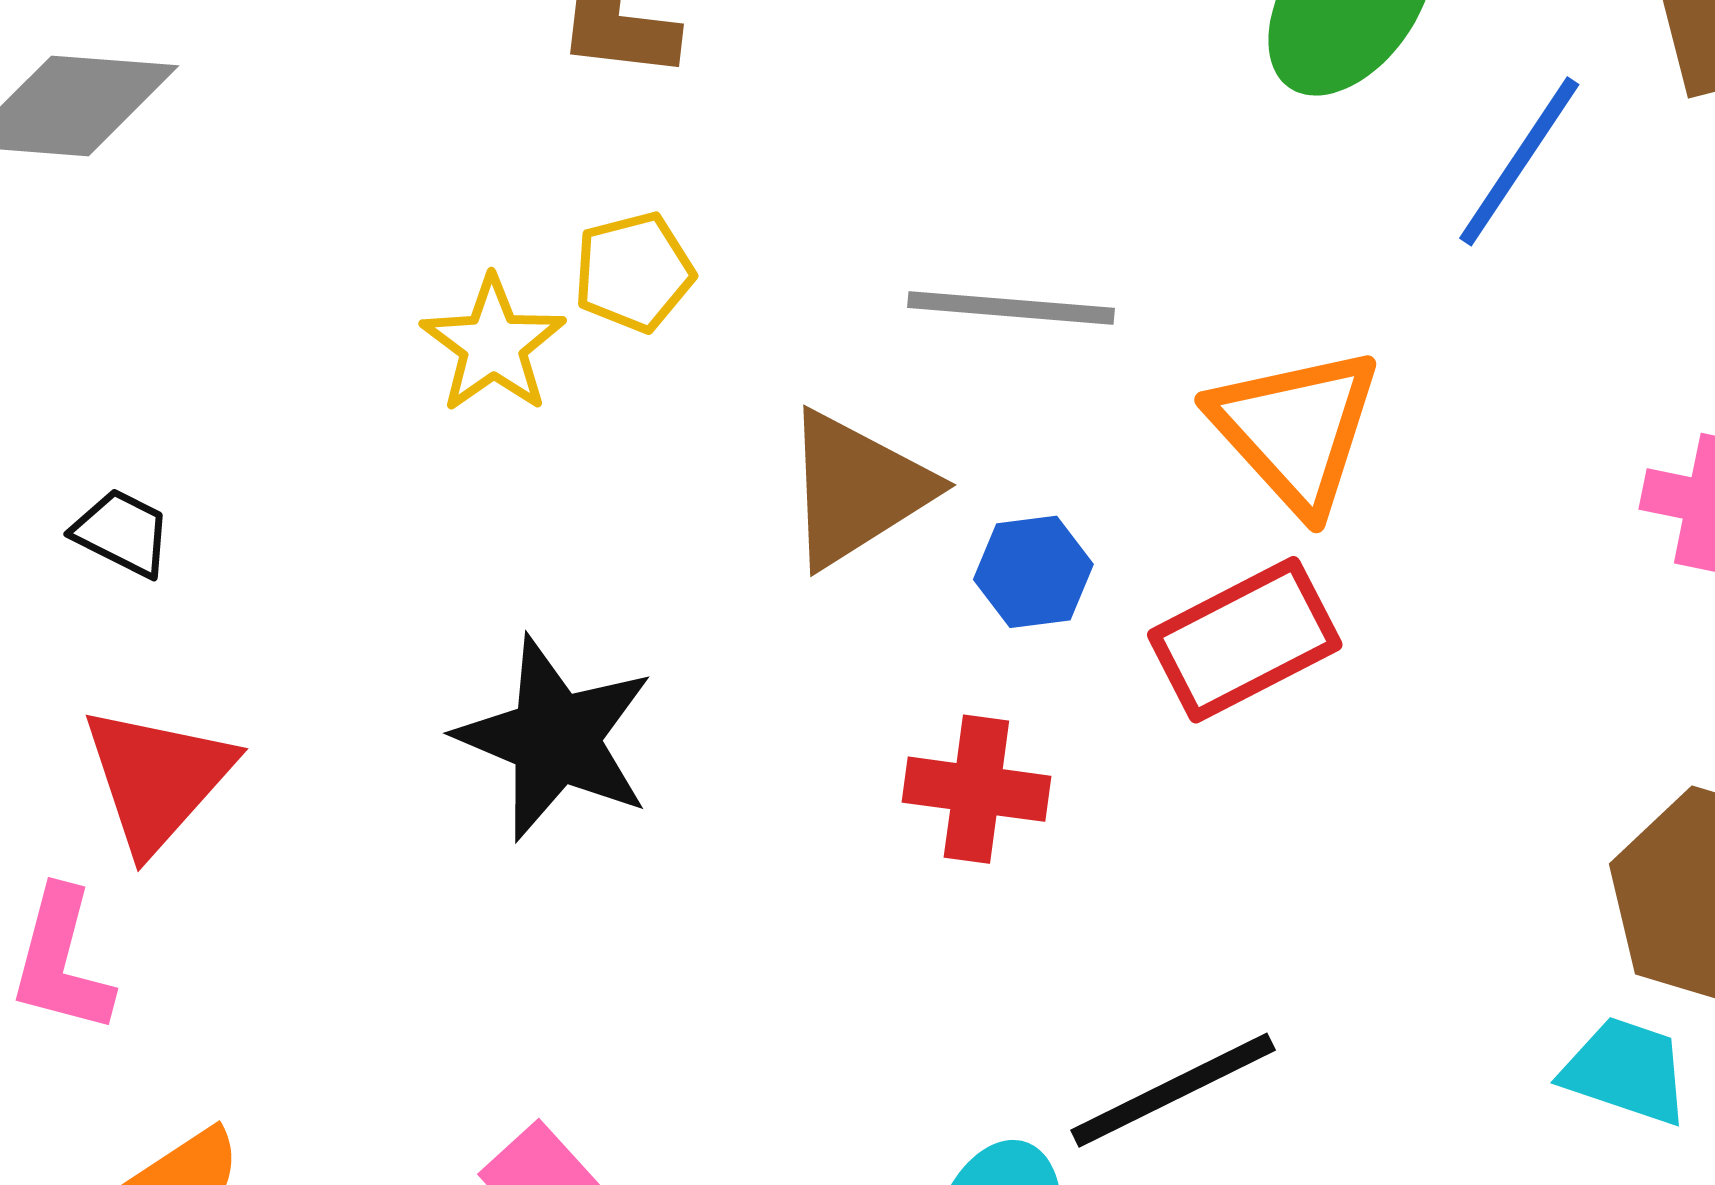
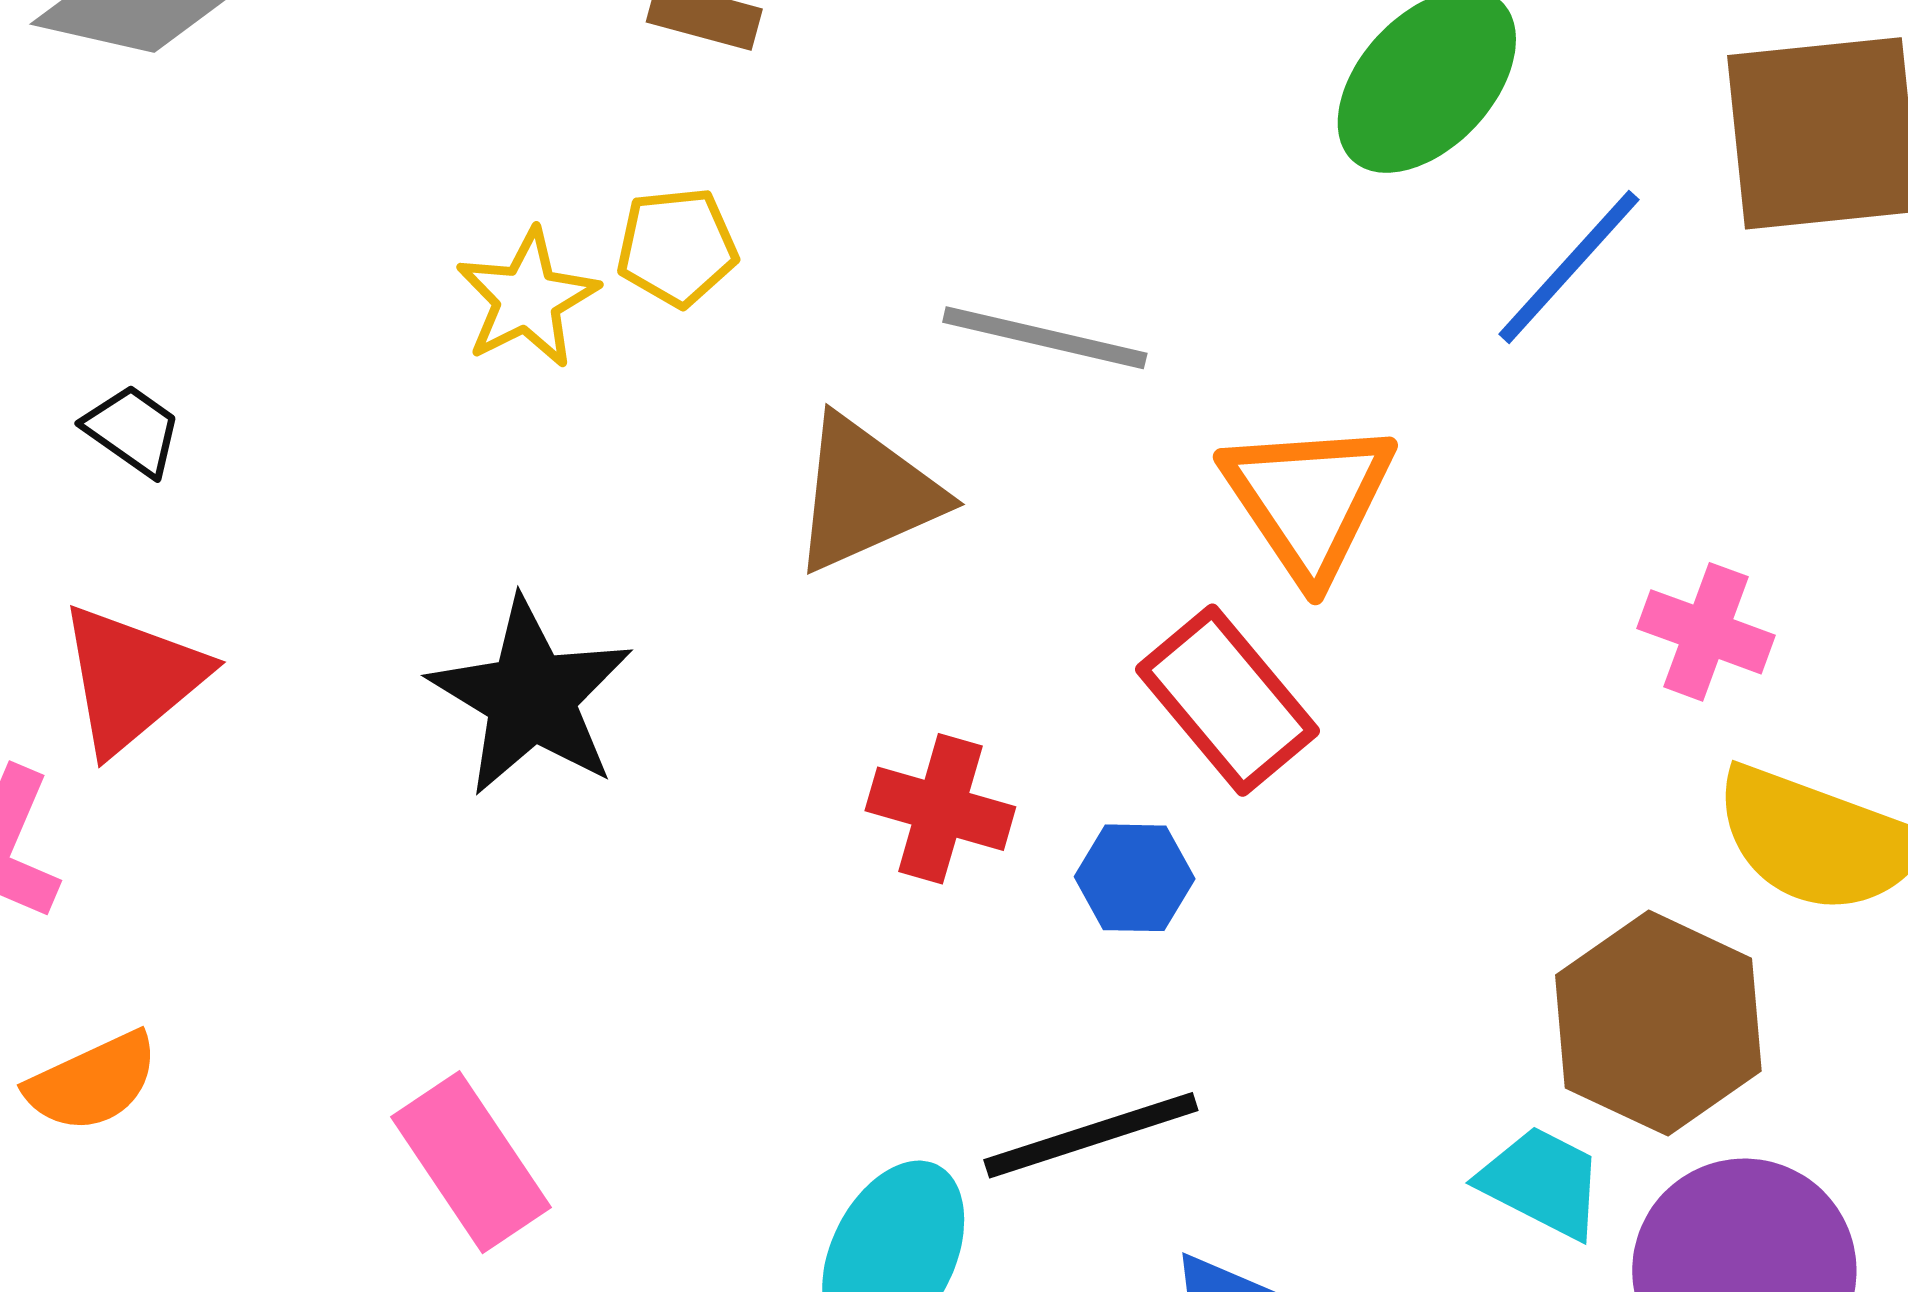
blue hexagon: (1033, 572) -> (1135, 878), moved
red rectangle: (1245, 640) -> (1228, 700), turned 69

